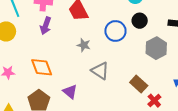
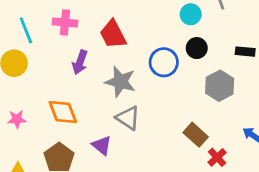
purple arrow: (46, 26) -> (80, 62), moved
gray star: (84, 45) -> (120, 82), size x1.6
gray triangle: (100, 71) -> (128, 118), moved

